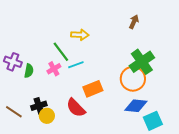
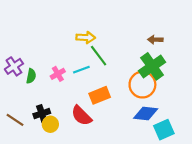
brown arrow: (134, 22) -> (155, 40), moved, turned -112
green line: (61, 52) -> (99, 56), moved
purple cross: (13, 62) -> (14, 66), turned 36

